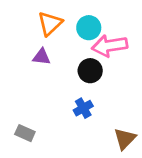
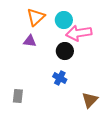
blue cross: (83, 108) -> (60, 78), turned -32
gray rectangle: (25, 133) -> (18, 96), turned 72

